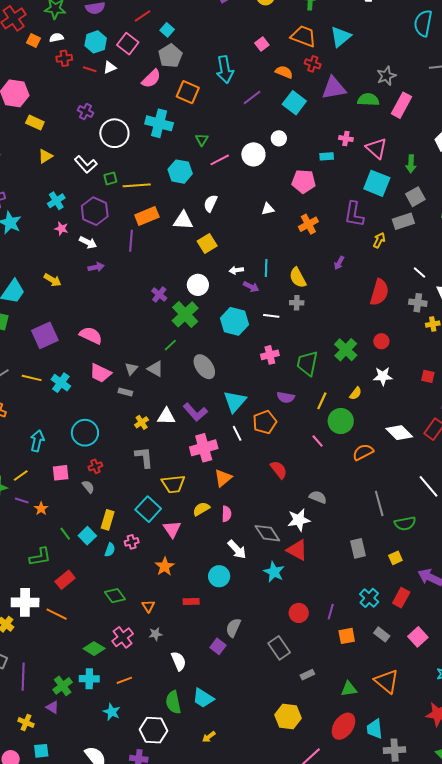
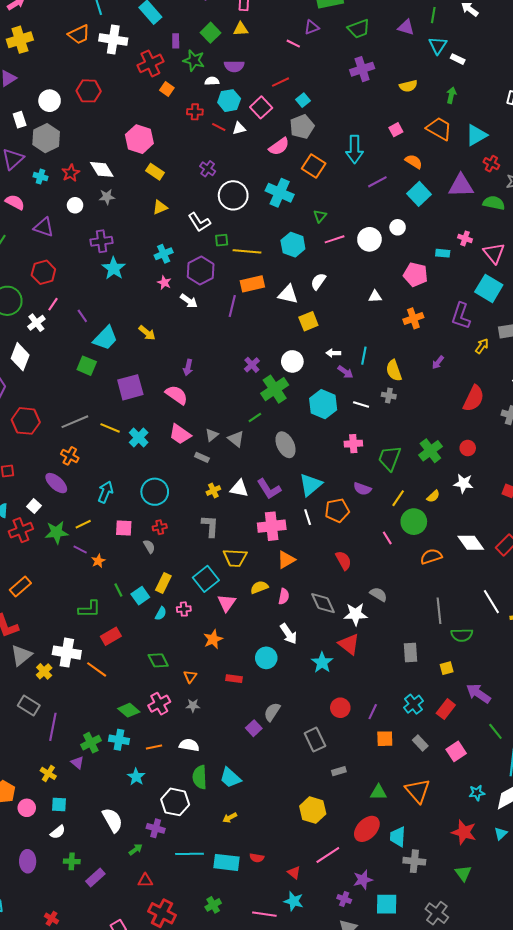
white semicircle: (56, 38) -> (212, 81), moved
red cross: (313, 64) -> (491, 164), moved
purple arrow: (96, 267) -> (188, 367), moved, turned 105
gray diamond: (267, 533) -> (323, 603), moved
white semicircle: (179, 661) -> (189, 745), moved, turned -66

